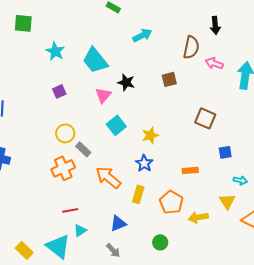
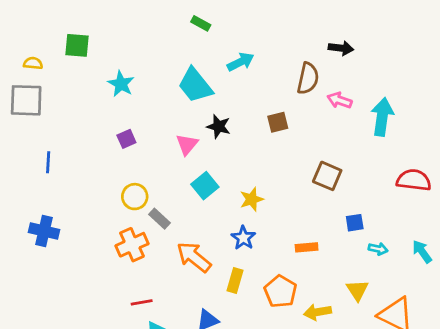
black arrow: (215, 25) -> (341, 48), turned -78
cyan trapezoid: (95, 60) -> (195, 85), moved
cyan arrow: (240, 180) -> (378, 249), moved

